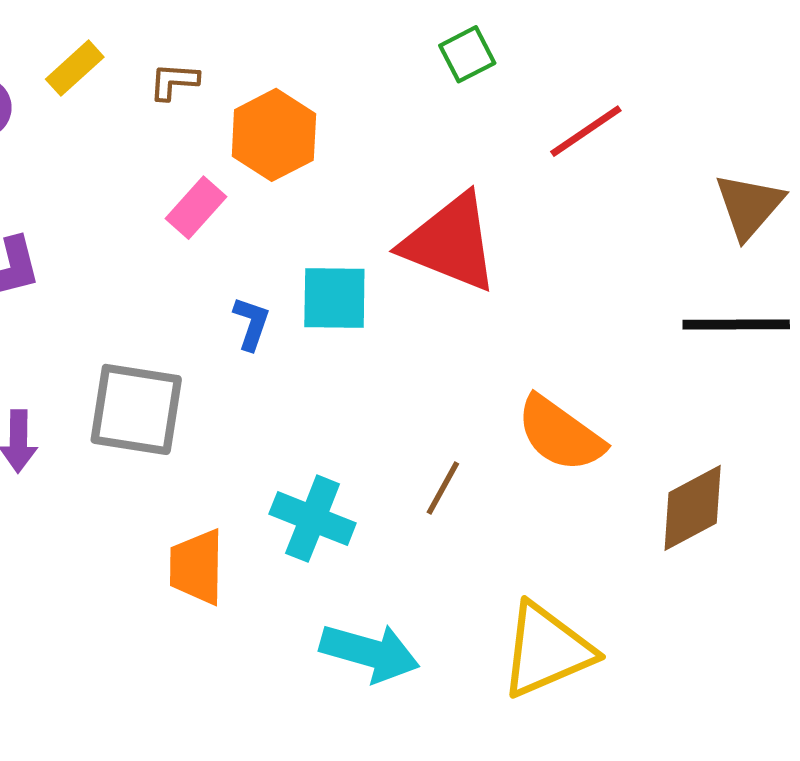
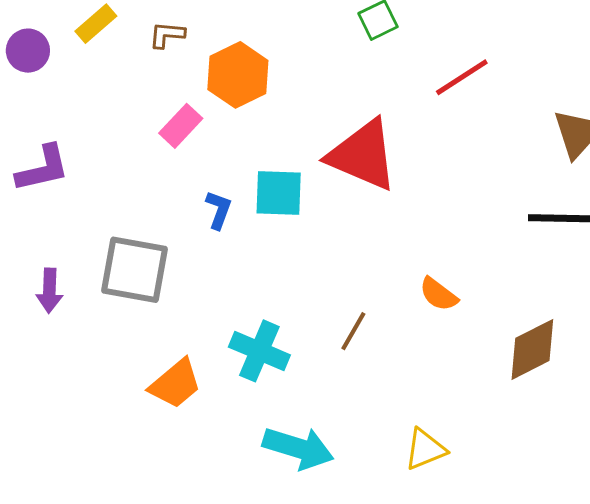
orange semicircle: (560, 434) -> (438, 294), size x0.6
orange trapezoid: (197, 567) -> (175, 384), turned -132
yellow triangle: (547, 650) -> (425, 449), size x0.6

